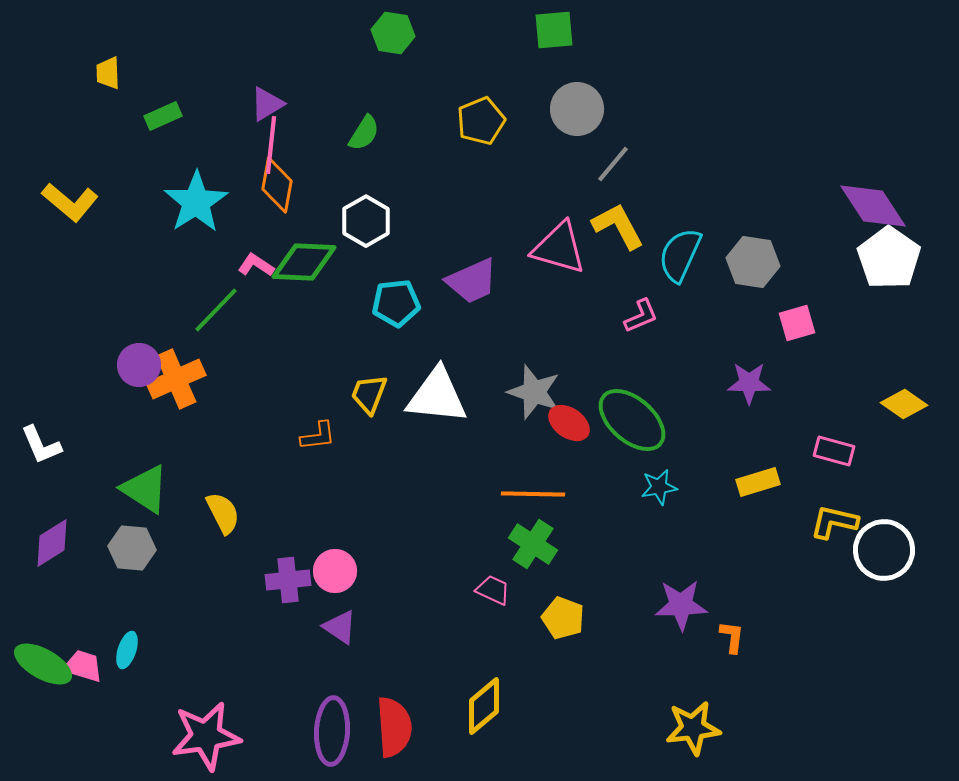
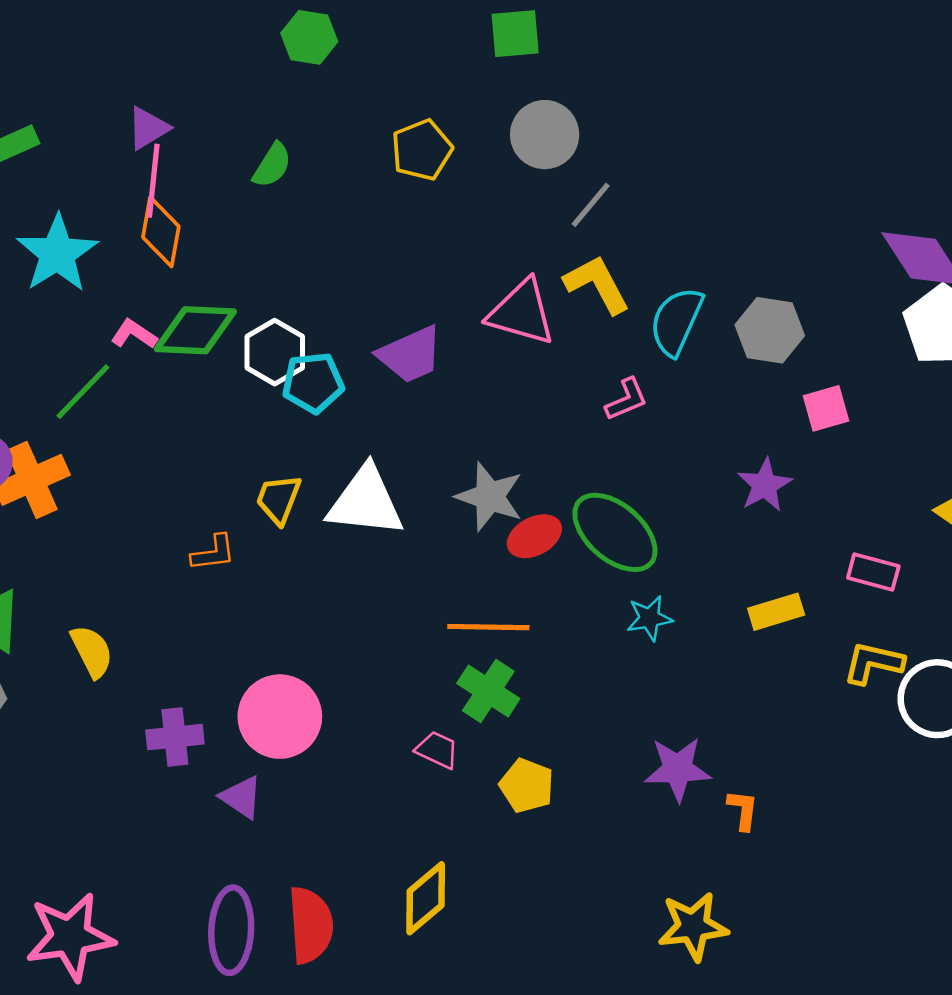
white hexagon: (366, 221) -> (275, 352), moved
purple star: (749, 383) -> (765, 485), turned -30
red ellipse: (569, 423) -> (534, 536), turned -63
pink circle: (335, 571) -> (280, 717), moved, size x1.5

